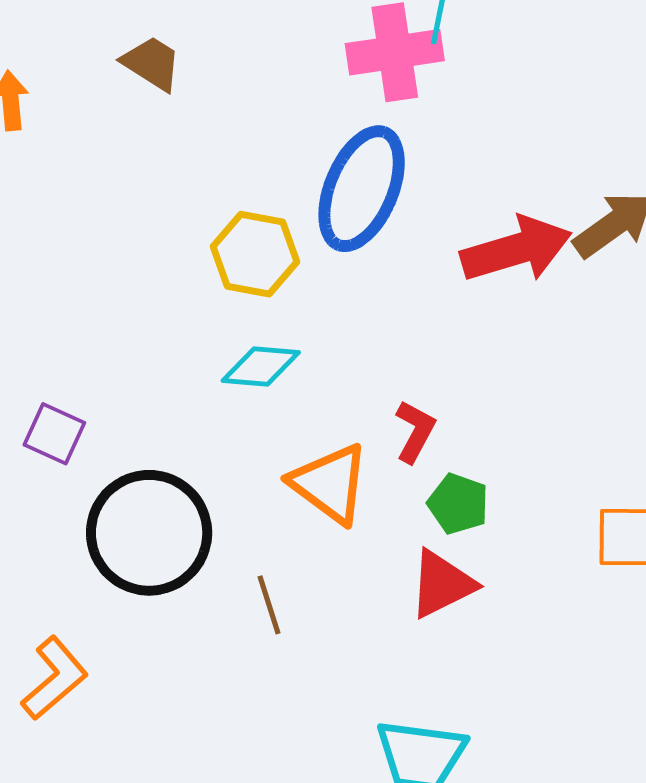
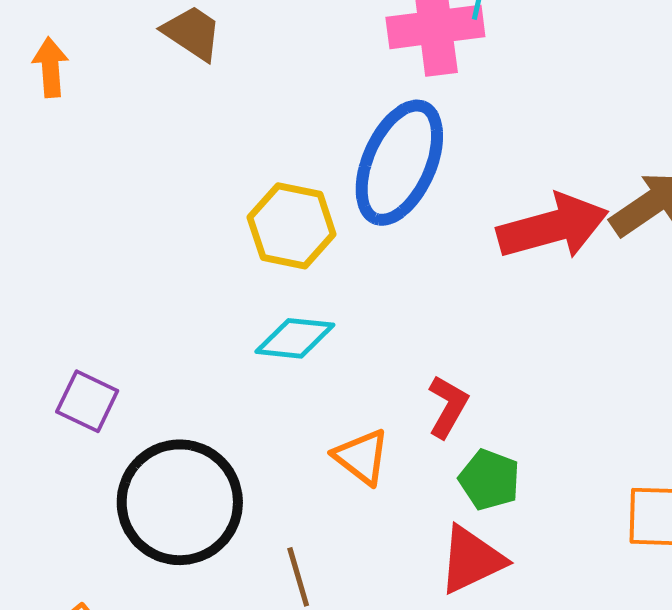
orange triangle: (330, 484) -> (361, 457), size x0.7

